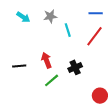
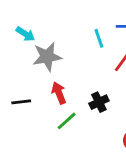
gray star: (50, 16) -> (47, 57), moved, size x1.5
cyan line: (68, 30) -> (99, 38), moved

